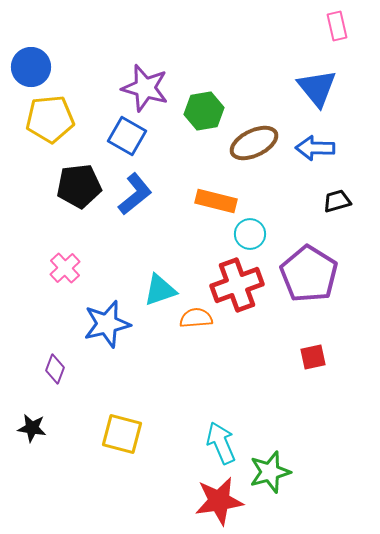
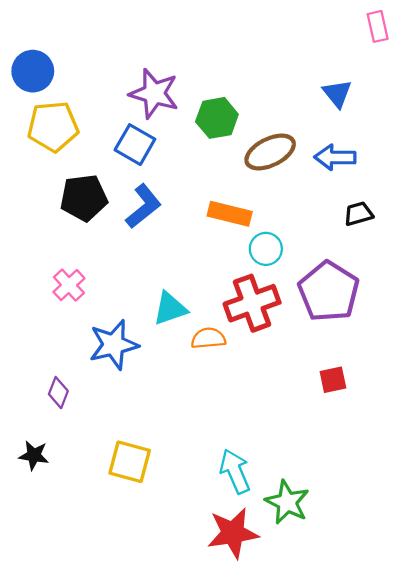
pink rectangle: (337, 26) -> (378, 26), moved
blue triangle: (317, 88) -> (337, 93), size x0.7
green star: (270, 472) -> (287, 502), turned -30

